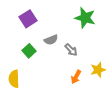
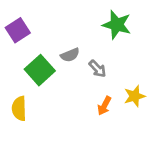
purple square: (28, 19) -> (18, 30), moved
green square: (29, 51) -> (40, 70), size x1.5

